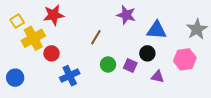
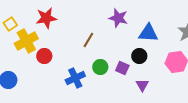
blue cross: (70, 76) -> (75, 78), moved
purple triangle: (158, 77) -> (142, 85), moved, turned 48

